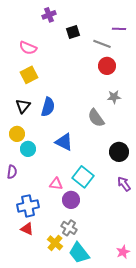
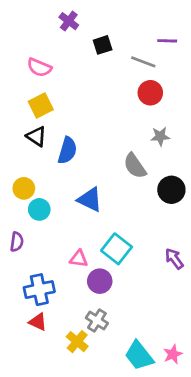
purple cross: (49, 15) -> (69, 21), turned -32
black triangle: (23, 106) -> (36, 136), moved, turned -35
black circle: (119, 152) -> (171, 190), moved
cyan trapezoid: (79, 253) -> (139, 356), moved

